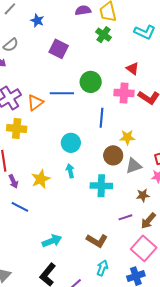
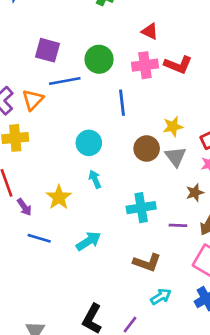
purple square: (59, 49) -> (47, 50), moved
yellow star: (127, 137) -> (173, 126), moved
gray triangle: (134, 166) -> (176, 157), turned -36
cyan cross: (101, 186) -> (141, 208), moved
purple line: (125, 217) -> (178, 225), turned 32
cyan arrow: (52, 241) -> (88, 241), moved
cyan arrow: (102, 268) -> (161, 297), turned 49

